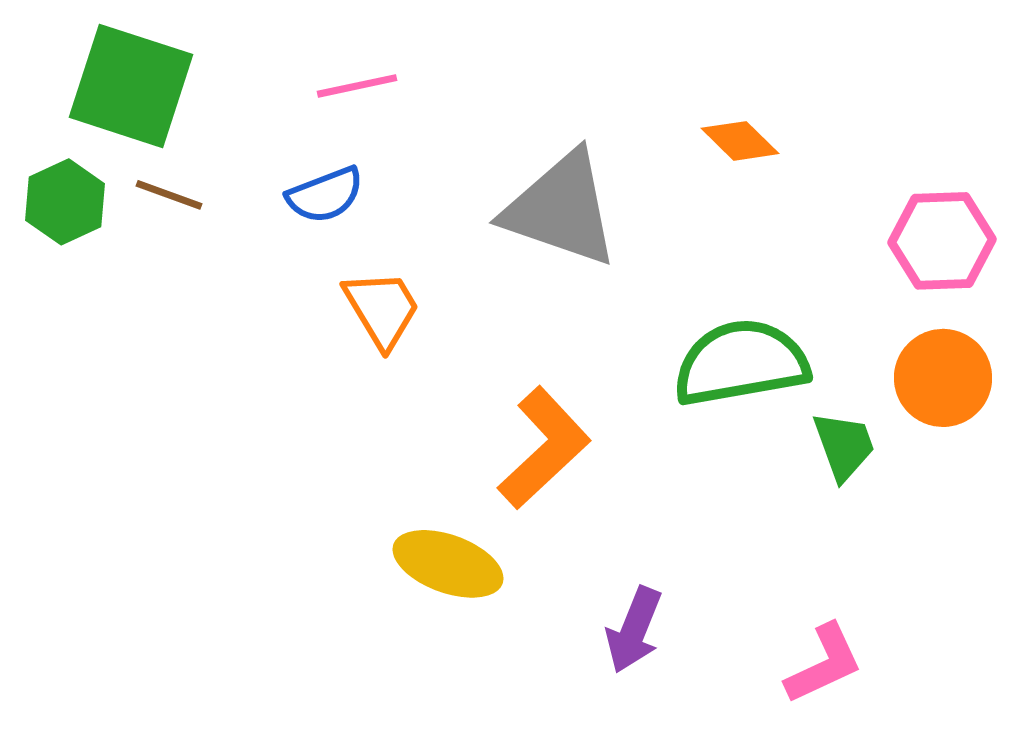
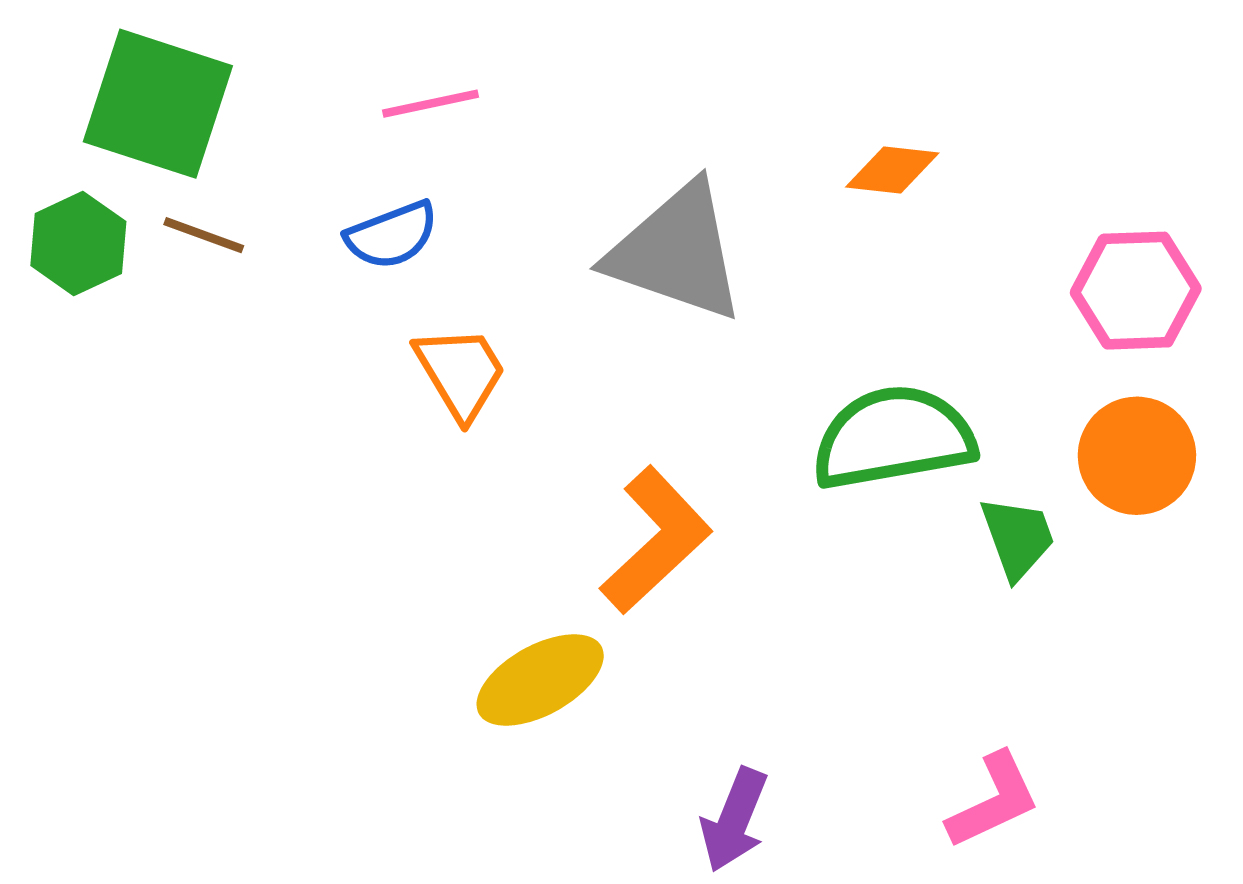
orange diamond: (740, 141) -> (892, 170), turned -38
yellow ellipse: (448, 564) -> (540, 680), turned -49
purple arrow: (634, 630) -> (734, 820), moved

